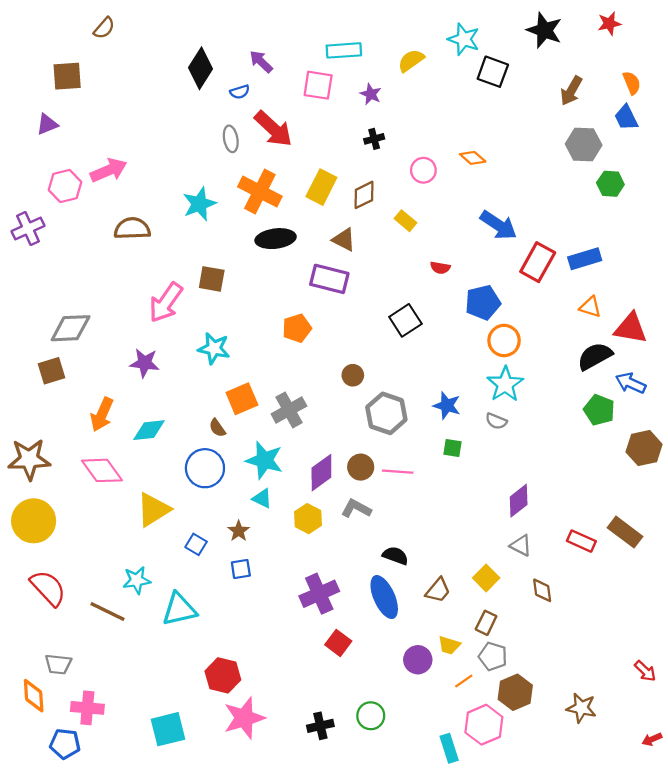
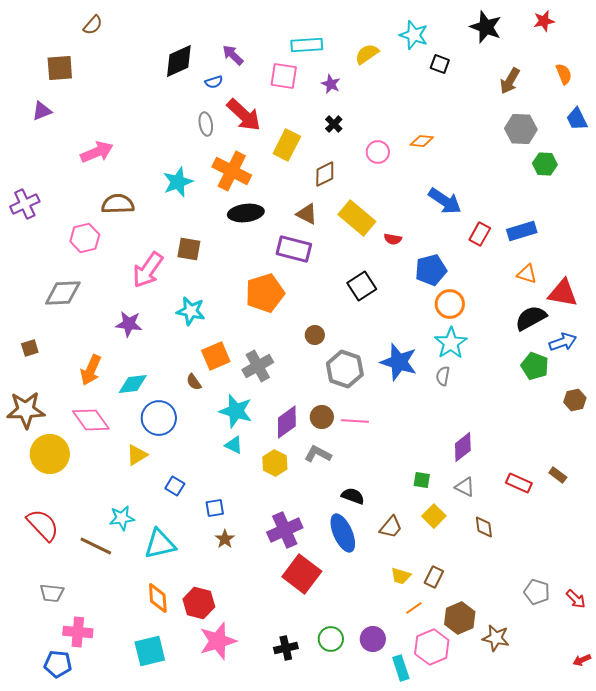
black diamond: (200, 68) -> (179, 61), turned 33
black square: (493, 72) -> (440, 64), size x0.7
blue trapezoid: (626, 118) -> (577, 119), moved
black cross: (374, 139) -> (334, 124), turned -30
orange diamond: (473, 158) -> (422, 141), turned -35
pink hexagon: (65, 186) -> (85, 238), moved
yellow rectangle: (321, 187) -> (287, 145), moved
yellow rectangle: (405, 221) -> (357, 218), moved, size x1.8
red rectangle: (538, 262) -> (480, 234), size x0.7
orange pentagon: (297, 328) -> (265, 293), size x1.5
brown square: (52, 371) -> (30, 348), moved, size x0.7
blue arrow: (631, 383) -> (563, 342), turned 136
blue star: (447, 405) -> (399, 362), size x1.5
gray semicircle: (496, 421) -> (443, 376), turned 78
green square: (453, 448) -> (422, 480), moved
brown hexagon: (644, 448) -> (575, 400), size x0.7
blue circle: (205, 468) -> (159, 418), moved
yellow triangle: (153, 510) -> (137, 455), size x0.7
yellow circle: (34, 521) -> (50, 454), moved
brown star: (239, 531) -> (225, 539), moved
brown rectangle: (625, 532) -> (558, 475), size x0.6
brown rectangle: (486, 623) -> (434, 577), moved
red square: (338, 643) -> (302, 574), size x1.6
gray pentagon: (493, 656) -> (537, 592), moved
purple circle: (418, 660) -> (373, 639), moved
orange diamond: (34, 696) -> (158, 598), moved
brown star: (581, 708) -> (496, 638), moved

